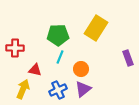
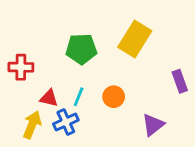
cyan line: (60, 57) -> (79, 97), moved
purple triangle: (83, 89) -> (153, 125), moved
blue cross: (58, 90) -> (66, 122), moved

